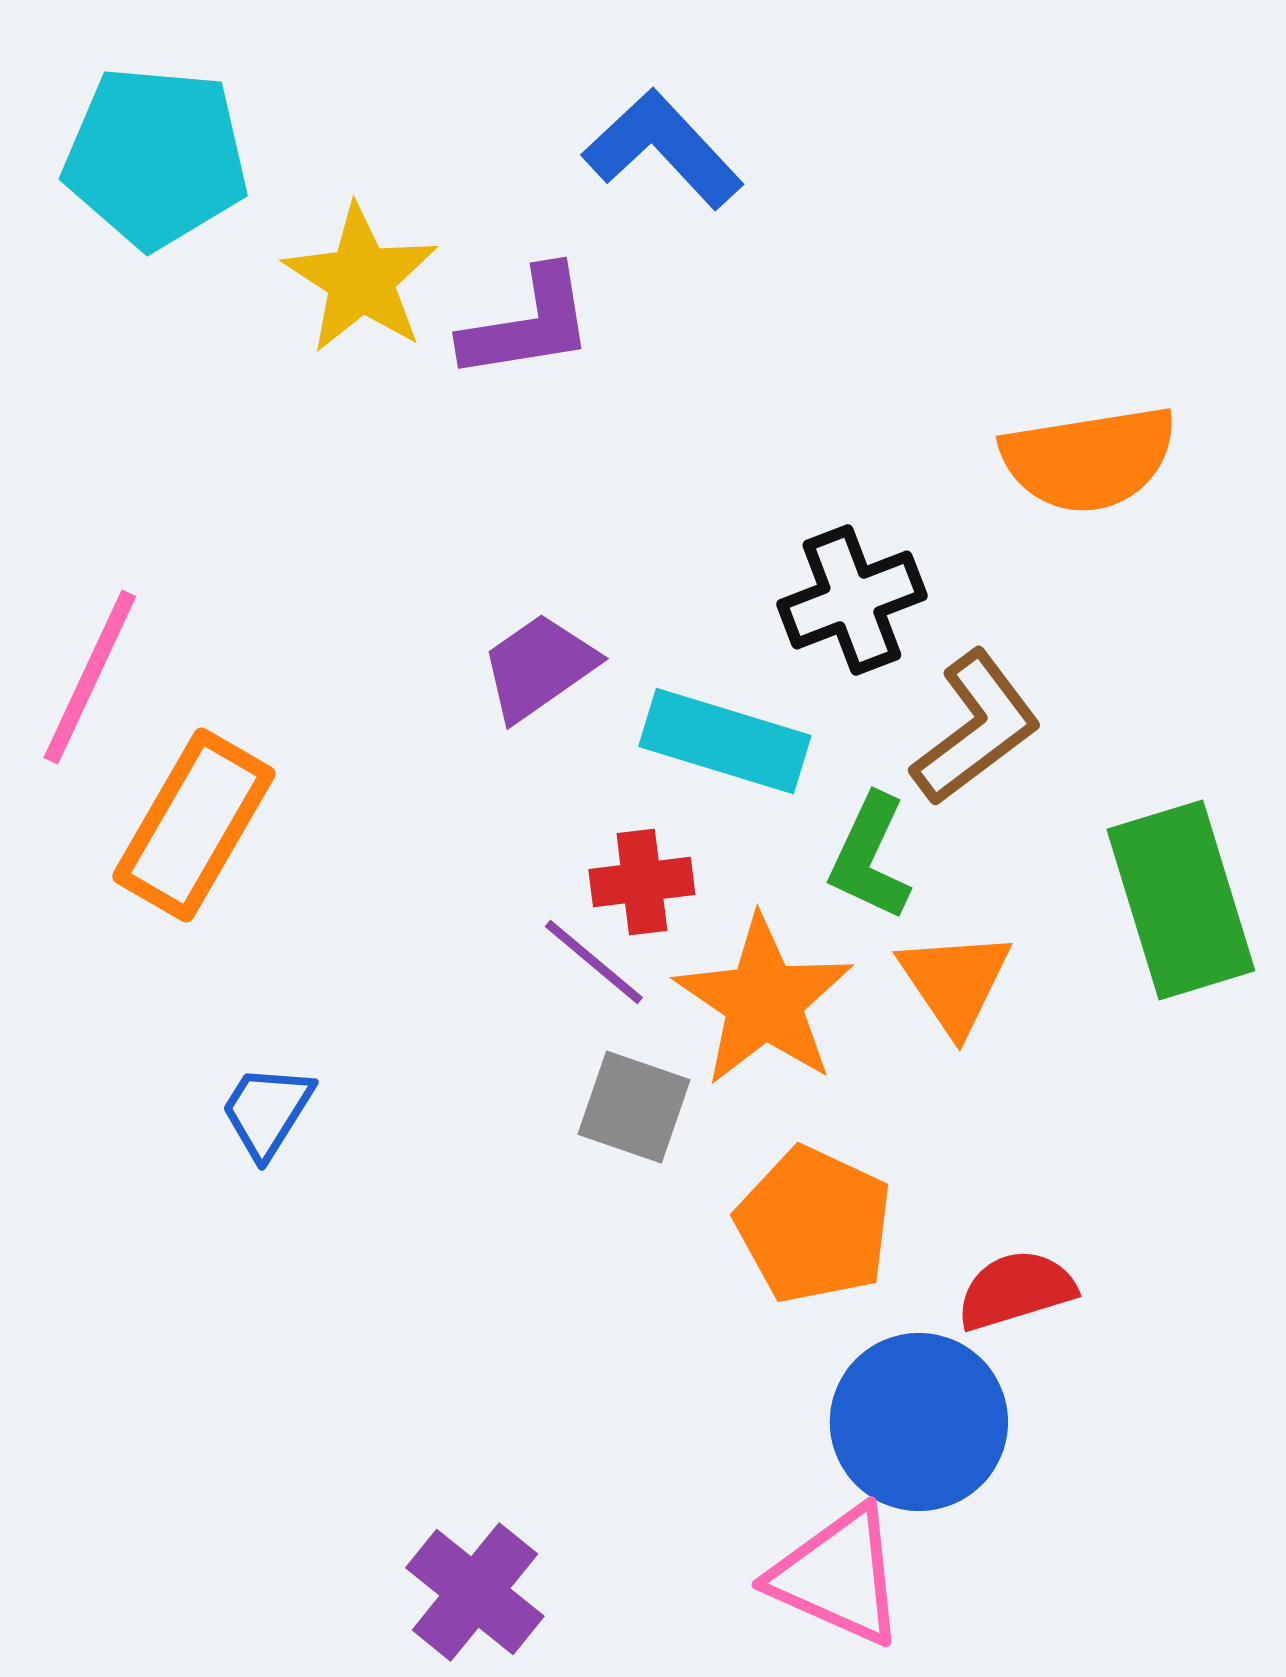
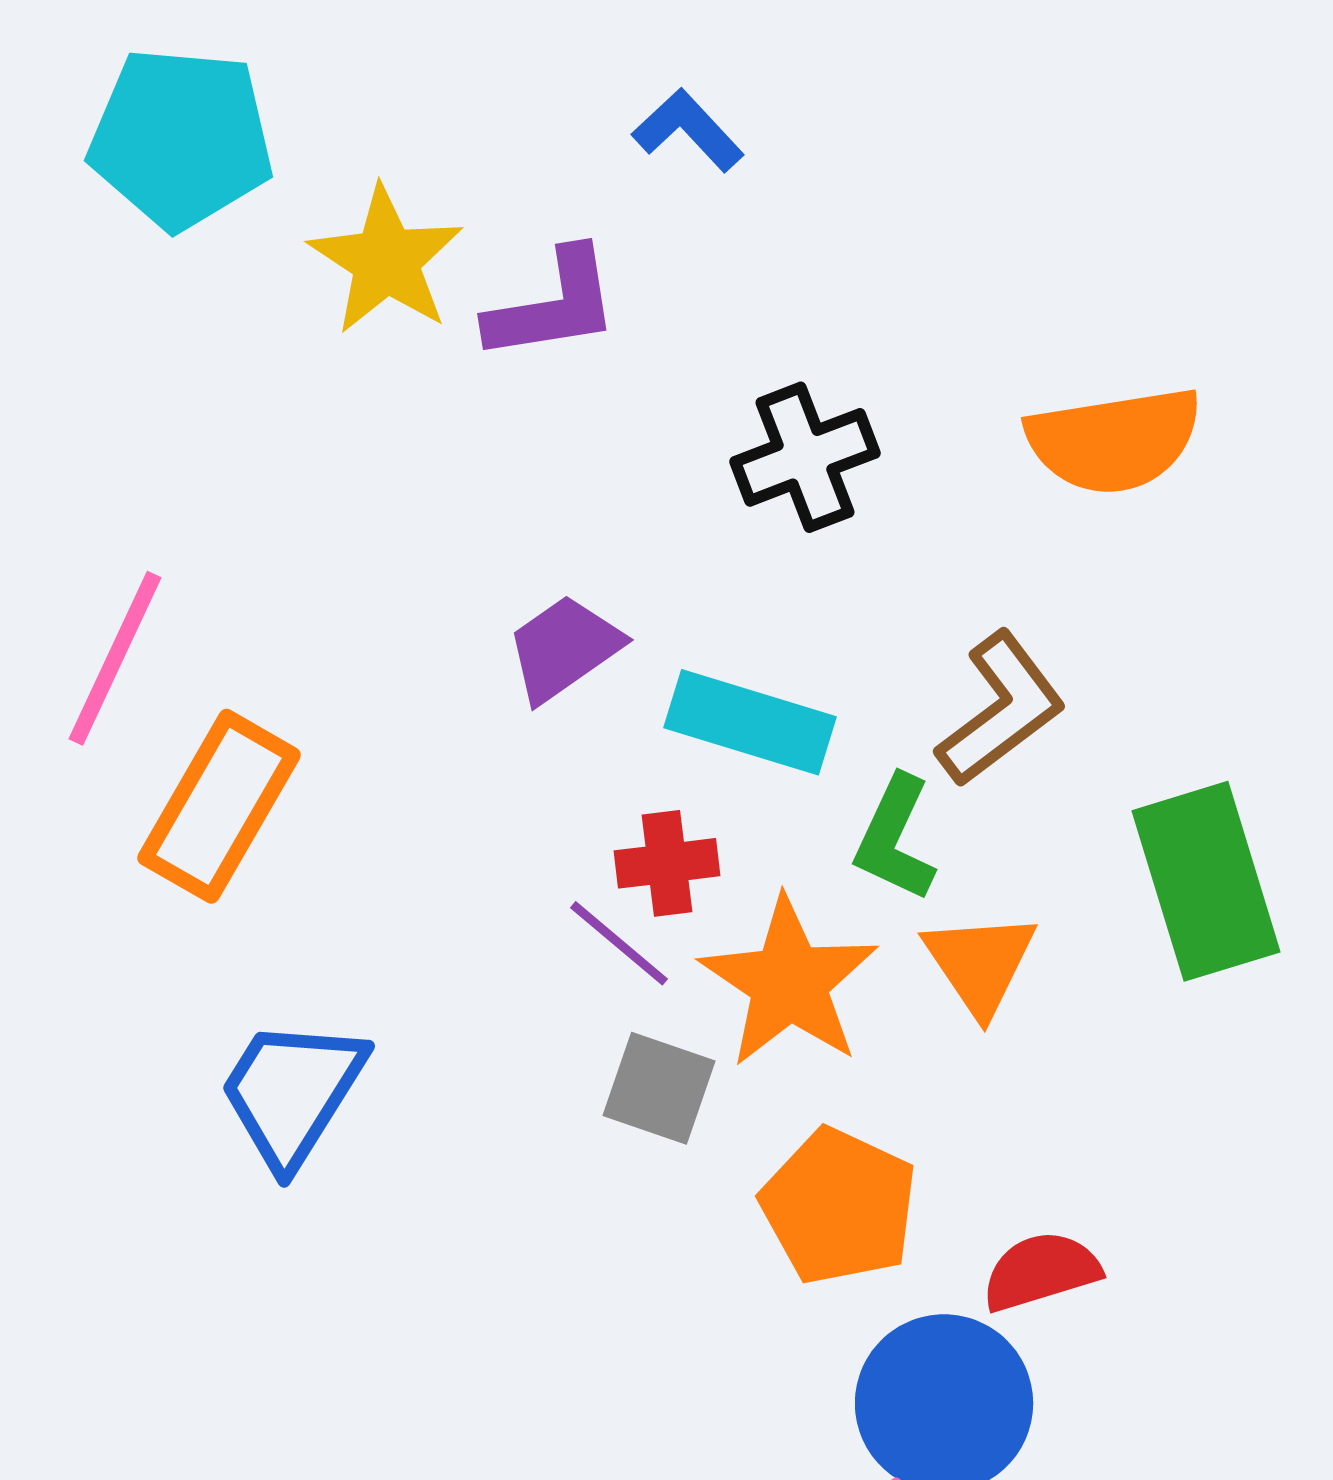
blue L-shape: (663, 149) -> (688, 130), size x0.7
black cross: (852, 600) -> (805, 457), moved
blue trapezoid: (267, 1111) -> (292, 1092), size x1.6

